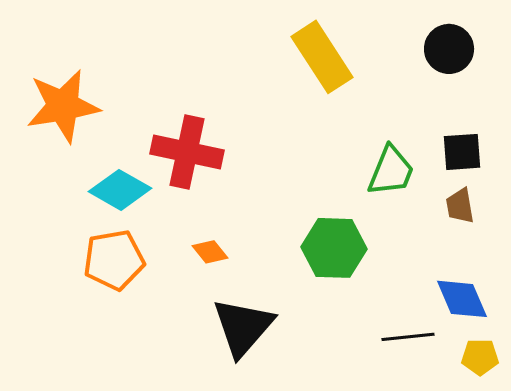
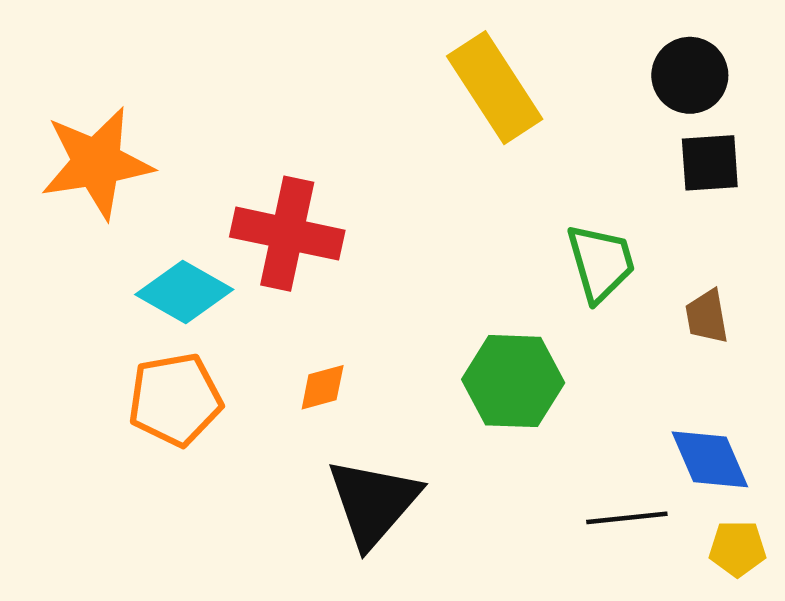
black square: (462, 152) -> (710, 163), moved
green trapezoid: (391, 171) -> (601, 263), turned -38
orange diamond: (210, 252) -> (323, 387), turned -66

